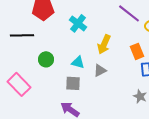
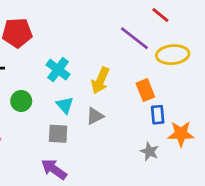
cyan cross: (78, 23) -> (58, 70), moved
cyan triangle: (78, 62) -> (65, 105), turned 32

